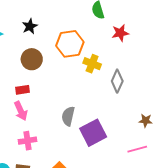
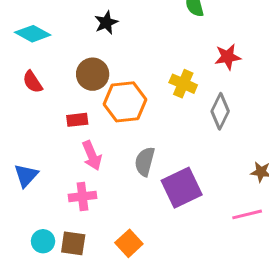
black star: (30, 26) -> (106, 23), moved
red star: (120, 33) -> (228, 57), moved
orange hexagon: (70, 44) -> (125, 102), moved
pink arrow: (21, 111) -> (92, 156), moved

